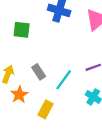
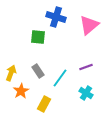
green square: (22, 30) -> (38, 37), moved

